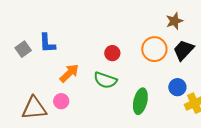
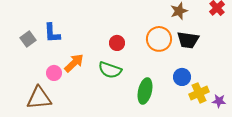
black trapezoid: (183, 50) -> (188, 40), turned -125
pink circle: (61, 101) -> (54, 73), moved

